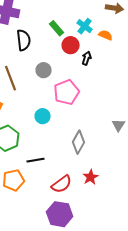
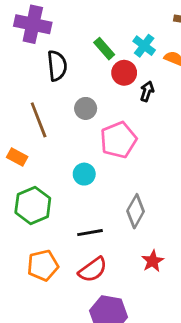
black line: (36, 160) -> (90, 233), moved
red semicircle: (62, 184) -> (93, 270), moved

